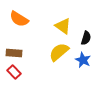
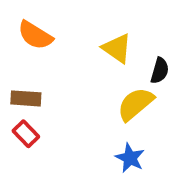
yellow semicircle: (59, 52) -> (136, 104), moved
blue star: (83, 60) -> (130, 158), moved

